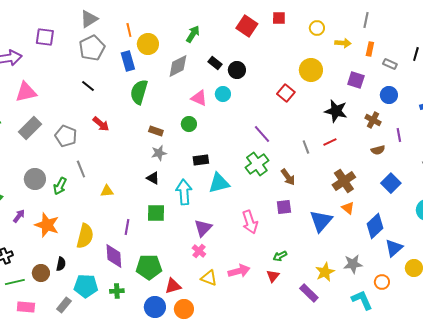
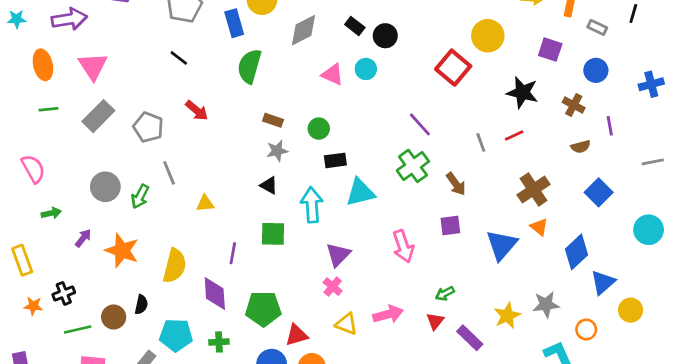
pink triangle: (26, 92) -> (93, 66), turned -50
red square: (286, 93) -> (453, 68), size x1.4
green circle: (189, 124) -> (319, 129), moved
purple rectangle: (309, 293) -> (470, 338), moved

